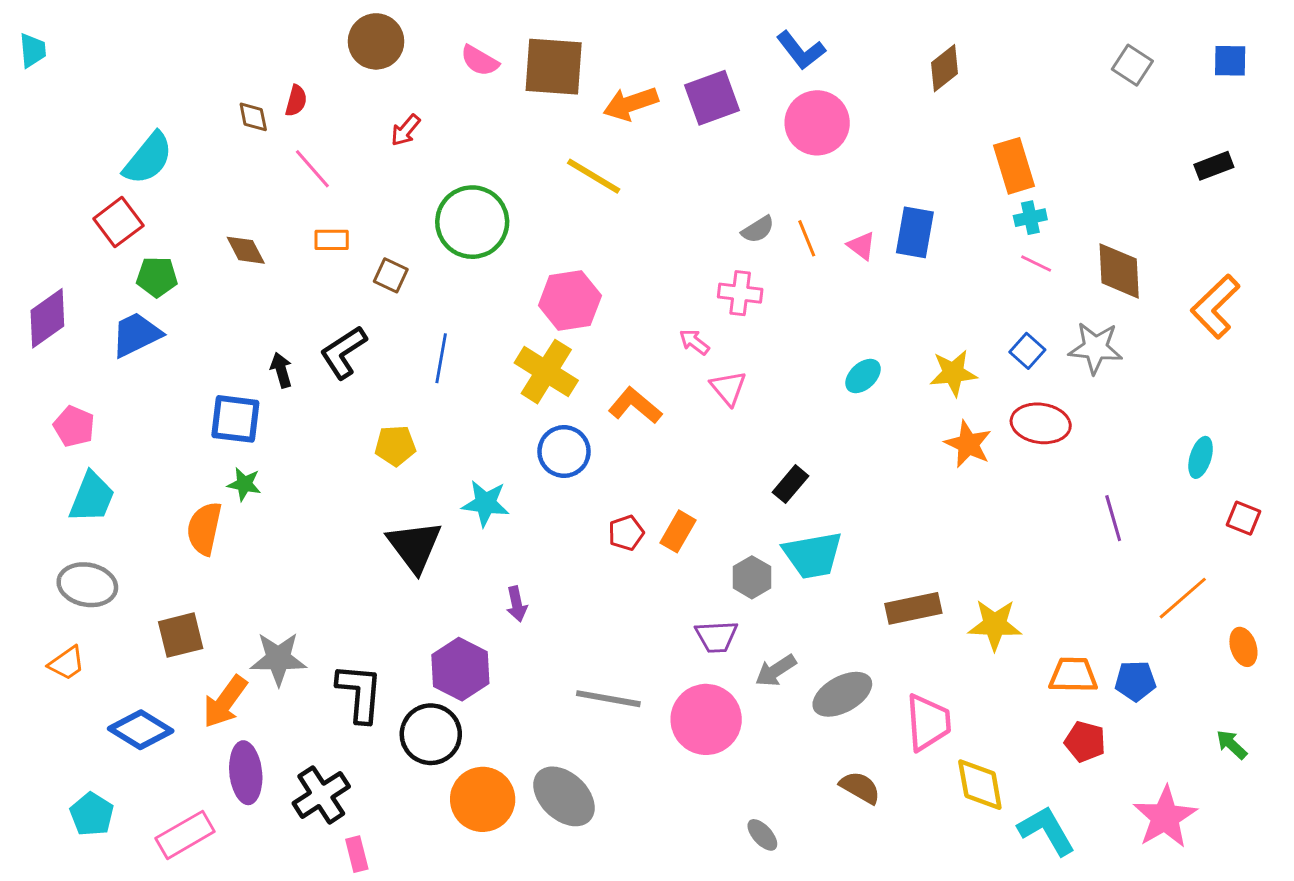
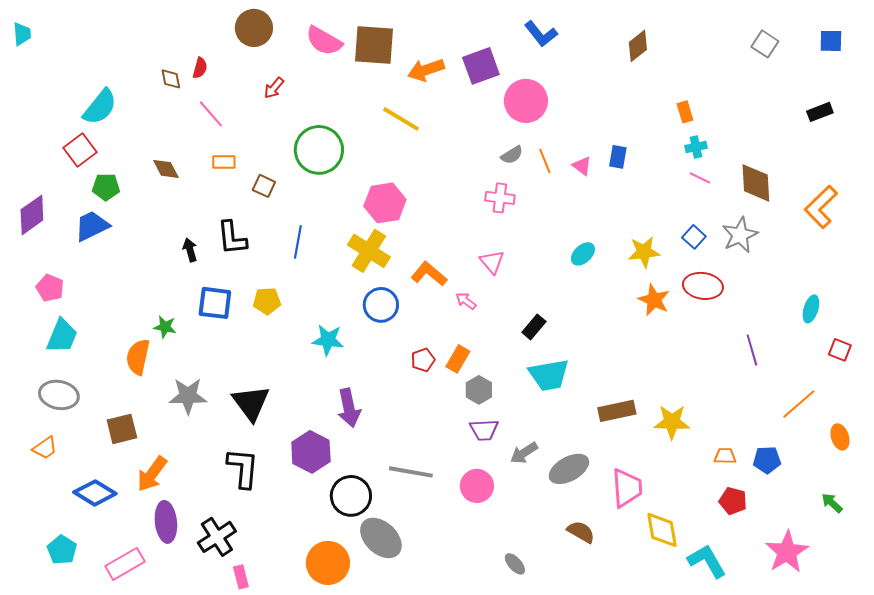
pink semicircle: (480, 61) -> (324, 41), size x1.4
pink circle: (817, 123) -> (526, 101), moved
orange rectangle: (1014, 166) -> (685, 112), size x0.6
blue rectangle: (915, 232) -> (618, 157), size x0.7
pink arrow: (694, 342) -> (466, 301), moved
gray star: (1095, 348) -> (740, 235), turned -30
black L-shape: (343, 352) -> (232, 238), turned -63
blue square: (235, 419) -> (215, 303), moved
black triangle: (414, 546) -> (251, 403), moved
gray hexagon: (752, 577) -> (479, 390), moved
purple arrow: (517, 604) -> (349, 408), size x1.6
gray star: (278, 659) -> (188, 396), moved
orange trapezoid: (1073, 675) -> (725, 456), size x0.7
pink circle: (706, 719) -> (477, 486), size x0.7
black circle: (431, 734) -> (351, 496), moved
orange circle: (483, 799) -> (328, 563), moved

